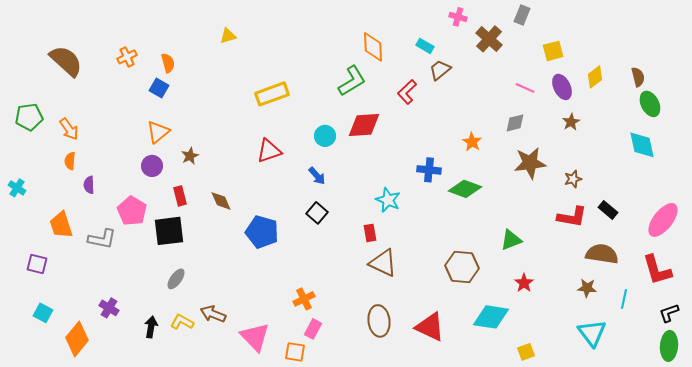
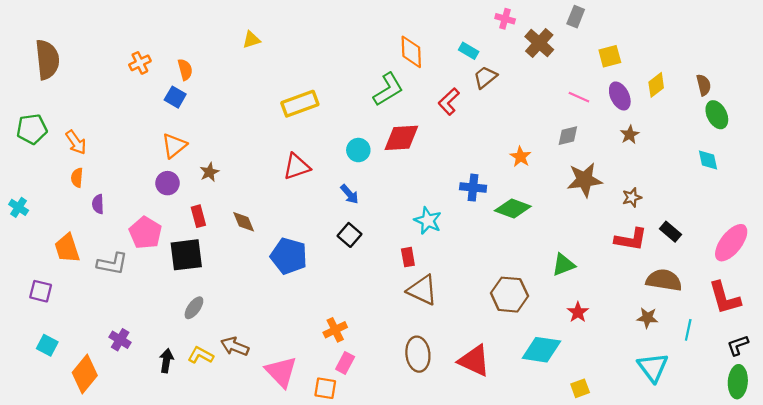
brown semicircle: (66, 61) -> (47, 60), moved, turned 42
cyan diamond: (642, 145) -> (708, 160), size x0.7

